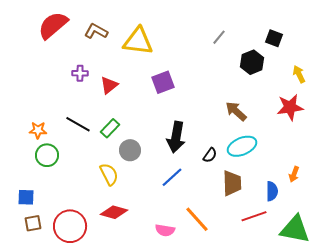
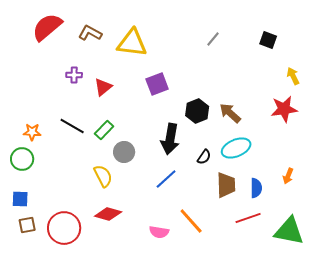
black hexagon: (252, 62) -> (197, 111), moved
green circle: (47, 155) -> (22, 159), moved
blue semicircle: (272, 191) -> (256, 188), moved

